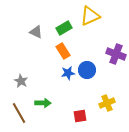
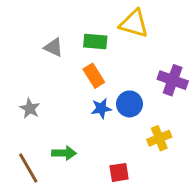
yellow triangle: (90, 16) -> (134, 24), turned 40
green rectangle: (64, 28) -> (95, 41), turned 35
gray star: (21, 81) -> (30, 108), moved
yellow cross: (107, 103) -> (159, 138), moved

